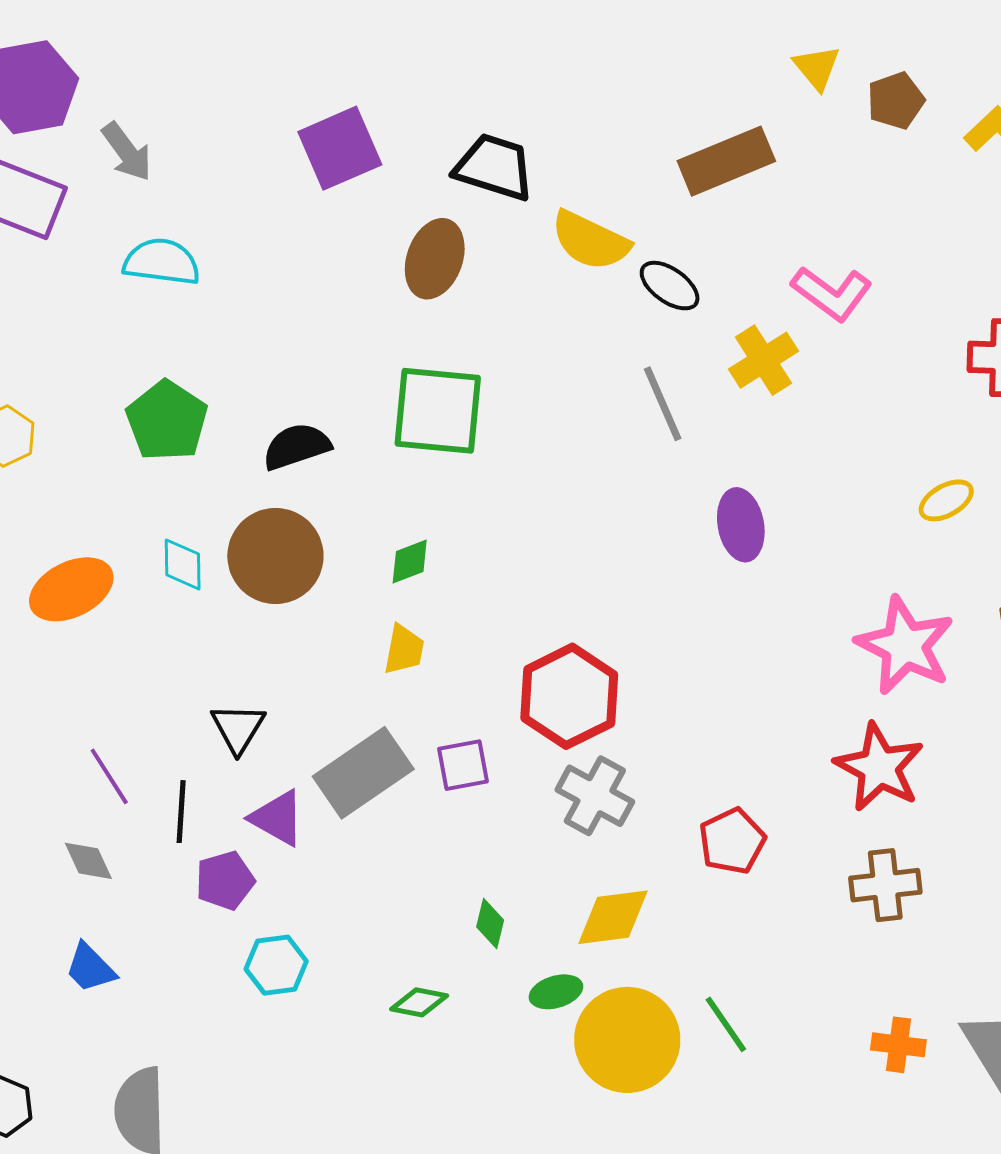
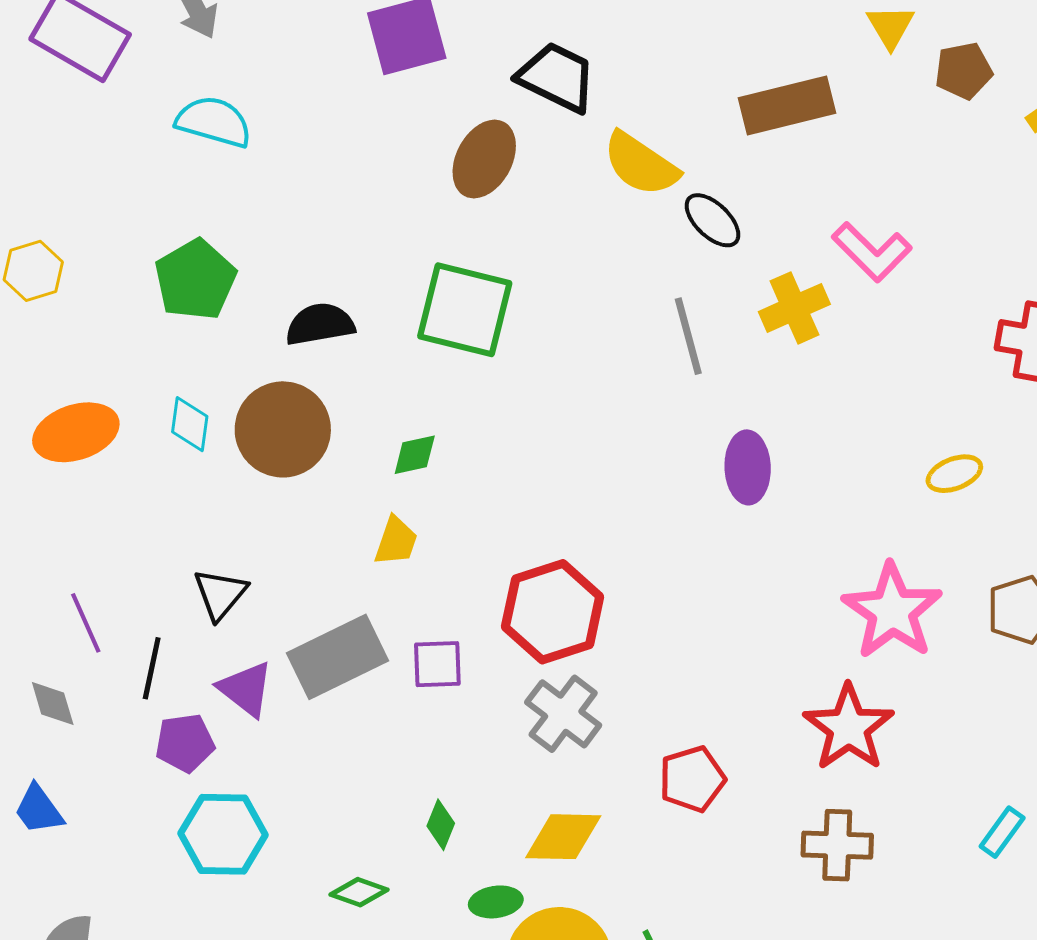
cyan hexagon: (276, 965) -> (223, 834), size x1.4

